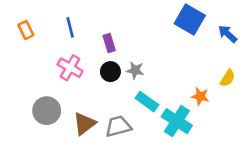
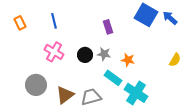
blue arrow: (228, 34) -> (170, 18), moved
purple rectangle: (109, 43) -> (108, 27), moved
orange star: (200, 96) -> (128, 60), moved

